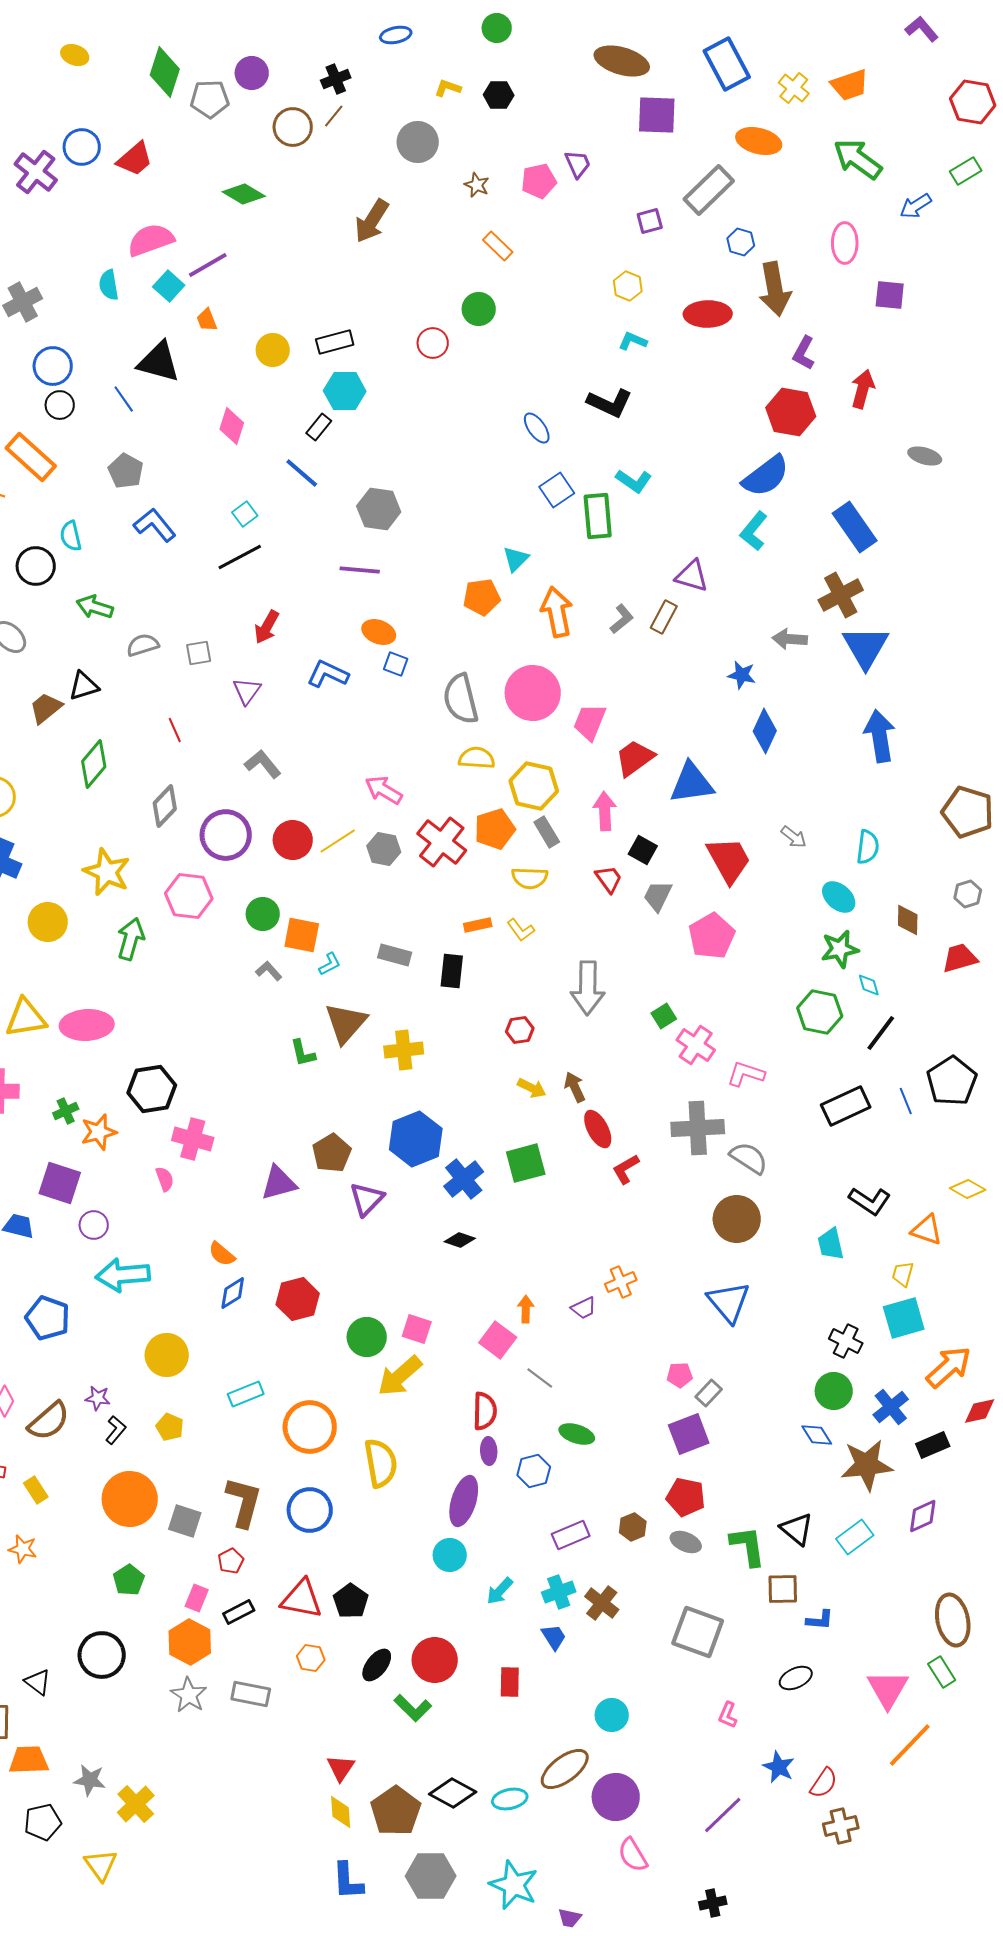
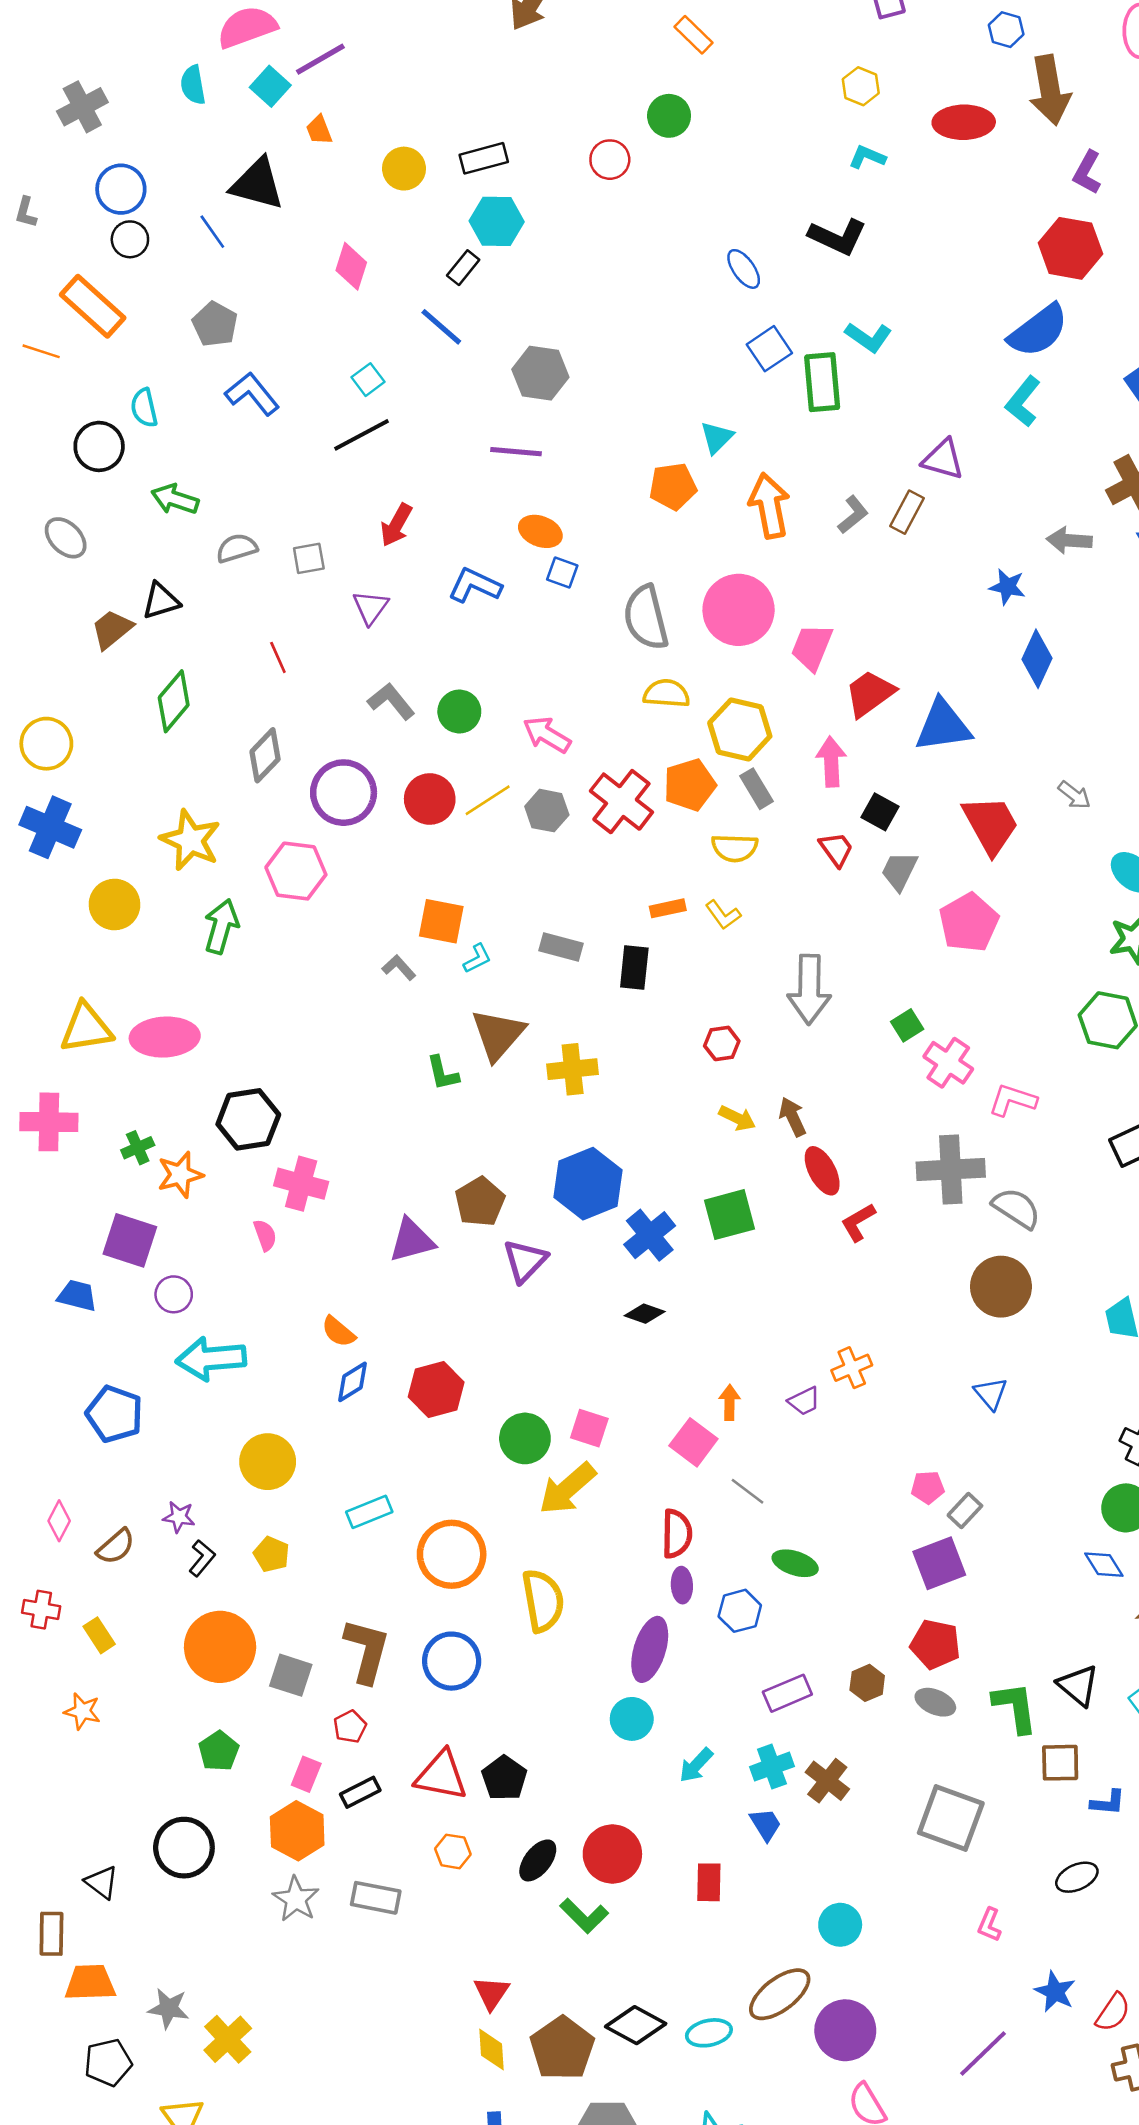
green circle: (263, 914) -> (459, 712), moved
blue triangle: (729, 1302) -> (991, 1393), size x0.6
brown semicircle: (49, 1421) -> (116, 1547), size x0.7

